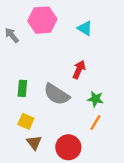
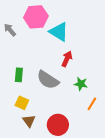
cyan triangle: (85, 28) -> (59, 32), moved, size x1.5
orange line: (95, 123) -> (92, 104), moved

